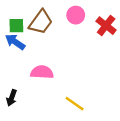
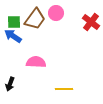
pink circle: (76, 15) -> (56, 13), moved
yellow line: (75, 104) -> (64, 89), turned -36

